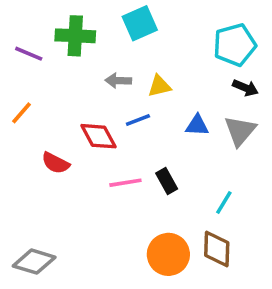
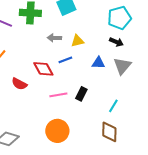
black arrow: (245, 88) -> (116, 42), moved
black rectangle: (167, 181) -> (81, 94), turned 56
orange circle: (168, 254) -> (57, 131), moved

